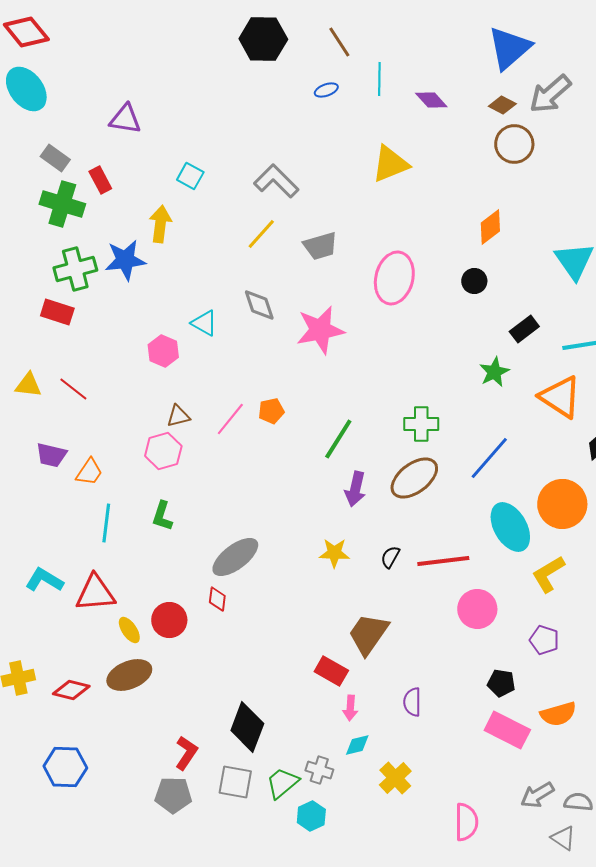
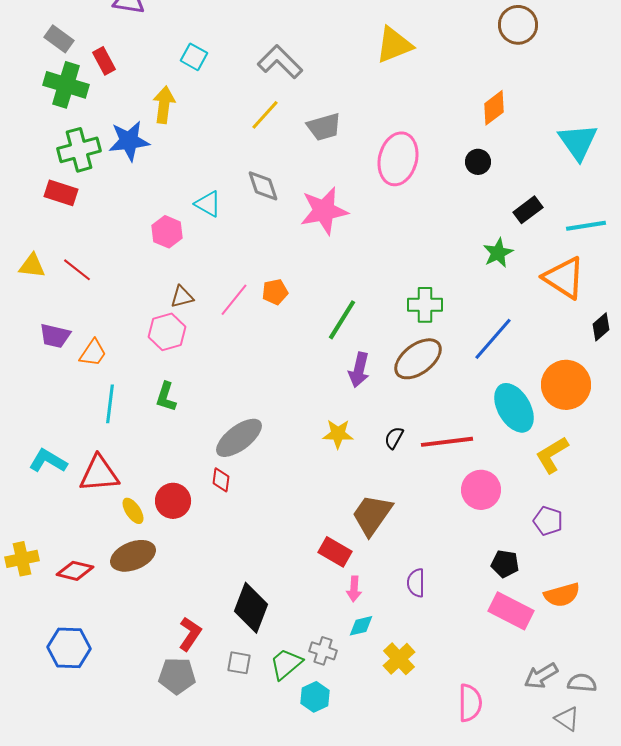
gray square: (235, 782) -> (239, 663), size x0.7

